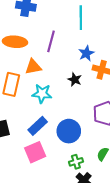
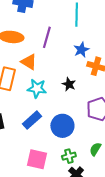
orange triangle: (33, 67) -> (29, 62), turned 42
black star: (75, 79) -> (69, 84), moved
pink square: (35, 152) -> (37, 159), moved, turned 35

